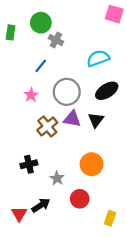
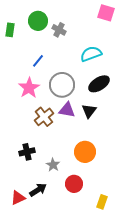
gray cross: (56, 40) -> (59, 30), moved
pink star: (31, 95) -> (29, 88), size x1.5
red triangle: (19, 214) -> (18, 198), turned 35

